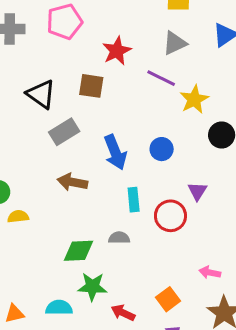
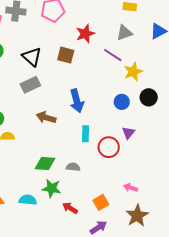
gray rectangle: (64, 132) -> (30, 85), moved
blue circle: (162, 149) -> (122, 102), moved
gray semicircle: (119, 238) -> (73, 167), moved

